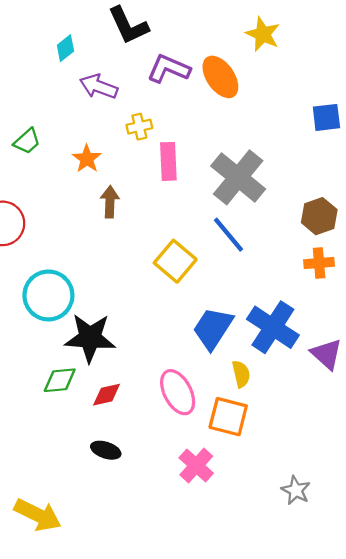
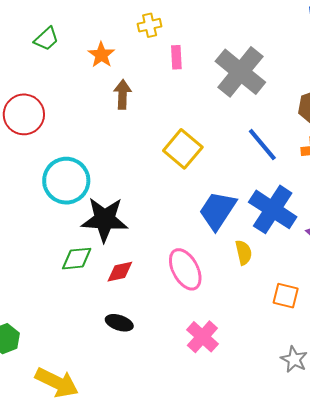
pink rectangle: (168, 161) -> (176, 57), size x0.7
blue line: (228, 235) -> (262, 145), moved
orange square: (228, 417) -> (286, 296), moved, size x0.7

